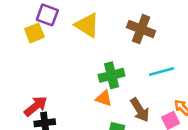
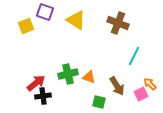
yellow square: (34, 33) -> (26, 26), moved
cyan line: (162, 71) -> (134, 56), turned -48
green cross: (112, 75) -> (68, 74), moved

